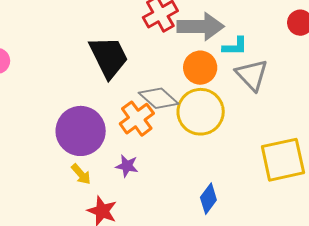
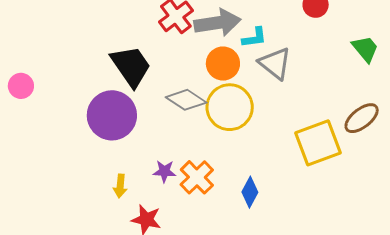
orange cross: (137, 119) -> (197, 177), moved
purple circle: (81, 131) -> (112, 115), moved
yellow arrow: (81, 174) -> (120, 186), turned 55

